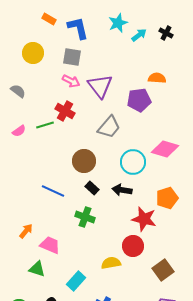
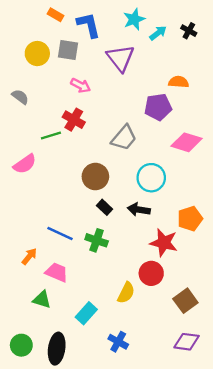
gray square: (72, 57) -> (68, 50), moved
purple triangle: (100, 86) -> (120, 58), moved
pink semicircle: (19, 131) -> (25, 164), moved, size x1.5
pink diamond: (165, 149) -> (187, 142), moved
blue line: (53, 191) -> (60, 233), moved
yellow semicircle: (111, 263) -> (126, 293), turned 126

